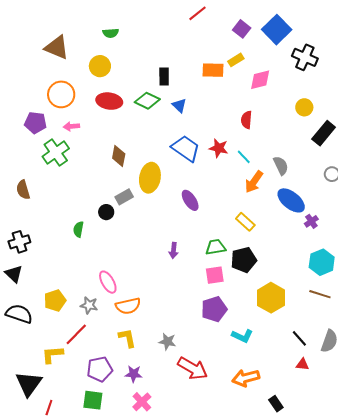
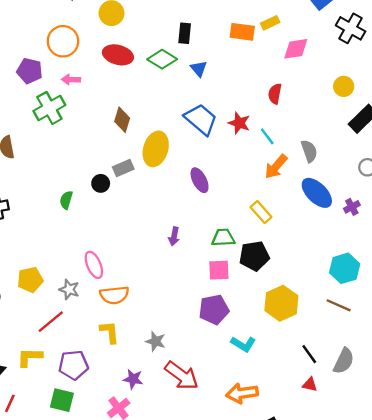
purple cross: (311, 221) -> (352, 207), moved
yellow L-shape: (52, 355) -> (30, 357), moved
purple star: (134, 374) -> (133, 379), moved

